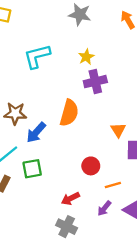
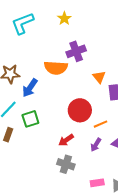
purple cross: (95, 82) -> (76, 51), moved
orange semicircle: (69, 113) -> (56, 68), turned 85
red circle: (91, 166) -> (80, 110), size x1.5

